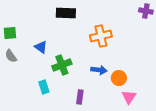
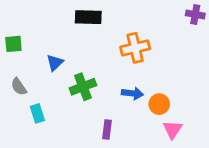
blue triangle: (41, 47) -> (55, 63), turned 40
gray semicircle: (11, 56) -> (19, 87), moved
cyan rectangle: (44, 87) -> (37, 113), moved

